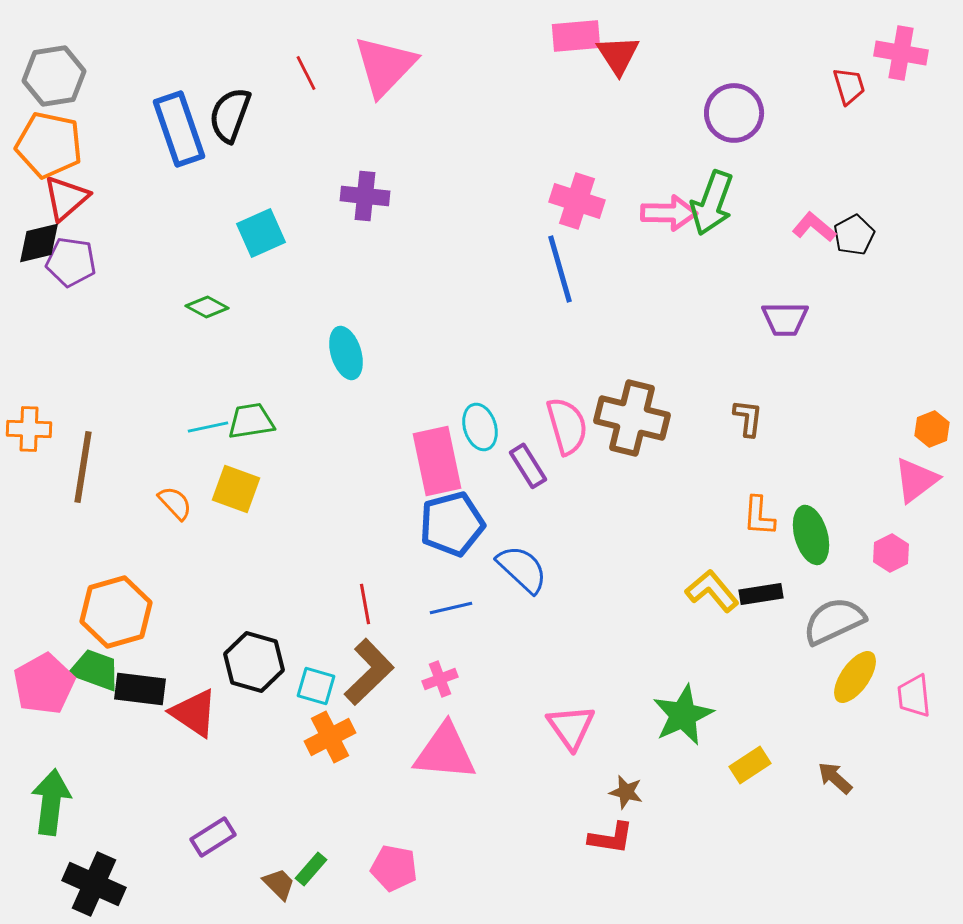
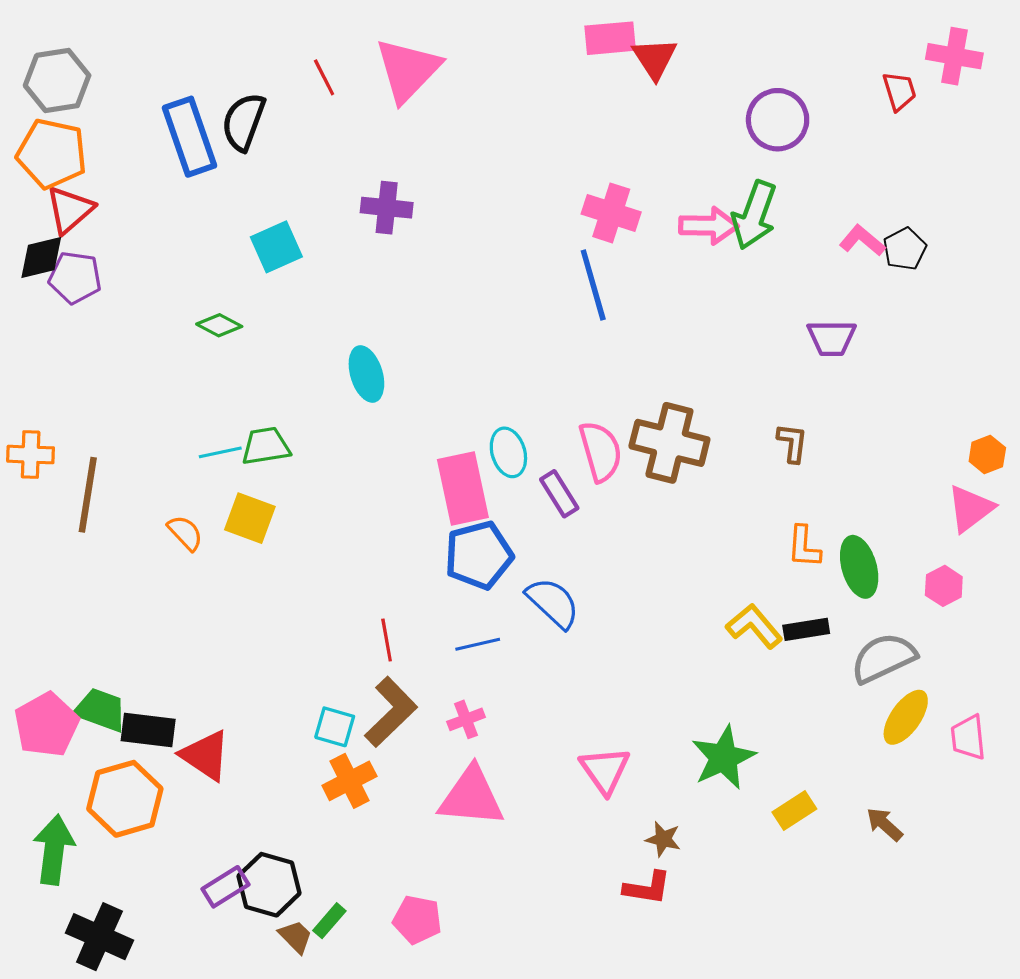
orange hexagon: (116, 612) -> (125, 799), moved
black hexagon: (254, 662) -> (269, 885), moved

